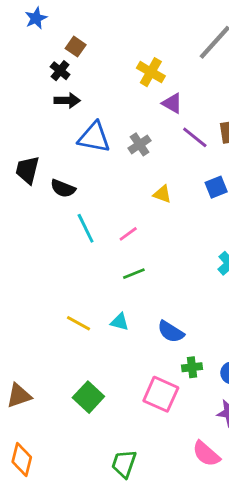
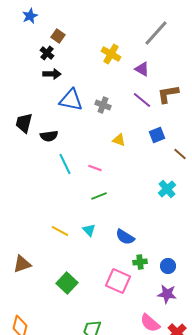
purple triangle: (172, 103) -> (142, 69), moved
gray cross: (140, 144) -> (103, 105), turned -35
black semicircle: (63, 188) -> (49, 136), turned -30
pink line: (128, 234) -> (95, 168), turned 56
cyan triangle: (120, 322) -> (89, 230), turned 32
brown triangle: (19, 396) -> (22, 264), moved

